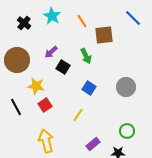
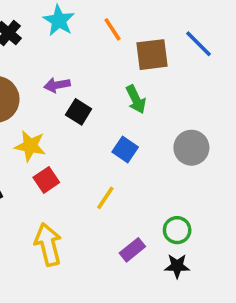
blue line: (133, 18) -> (199, 44), moved
purple arrow: (51, 52) -> (57, 85), turned 32
green arrow: (86, 56) -> (136, 99), moved
green circle: (127, 131) -> (177, 230), moved

